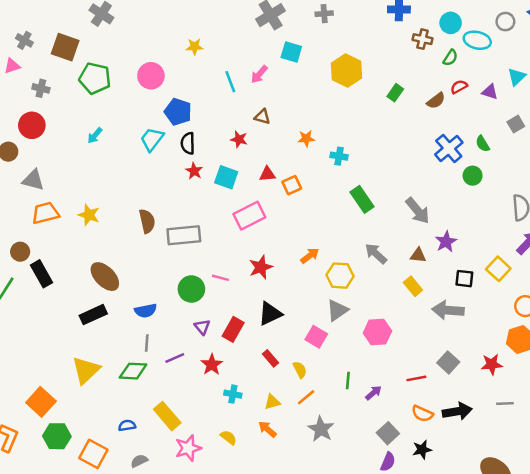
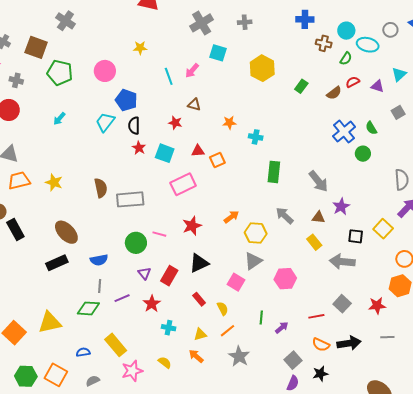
green rectangle: (362, 199) -> (274, 172), turned 40
yellow triangle: (86, 370) -> (50, 322), moved, turned 30
green hexagon: (57, 436) -> (26, 376), moved

